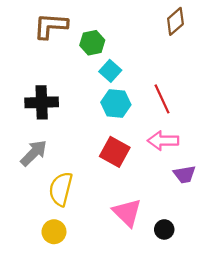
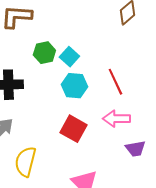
green hexagon: (92, 43) -> (44, 53), moved

